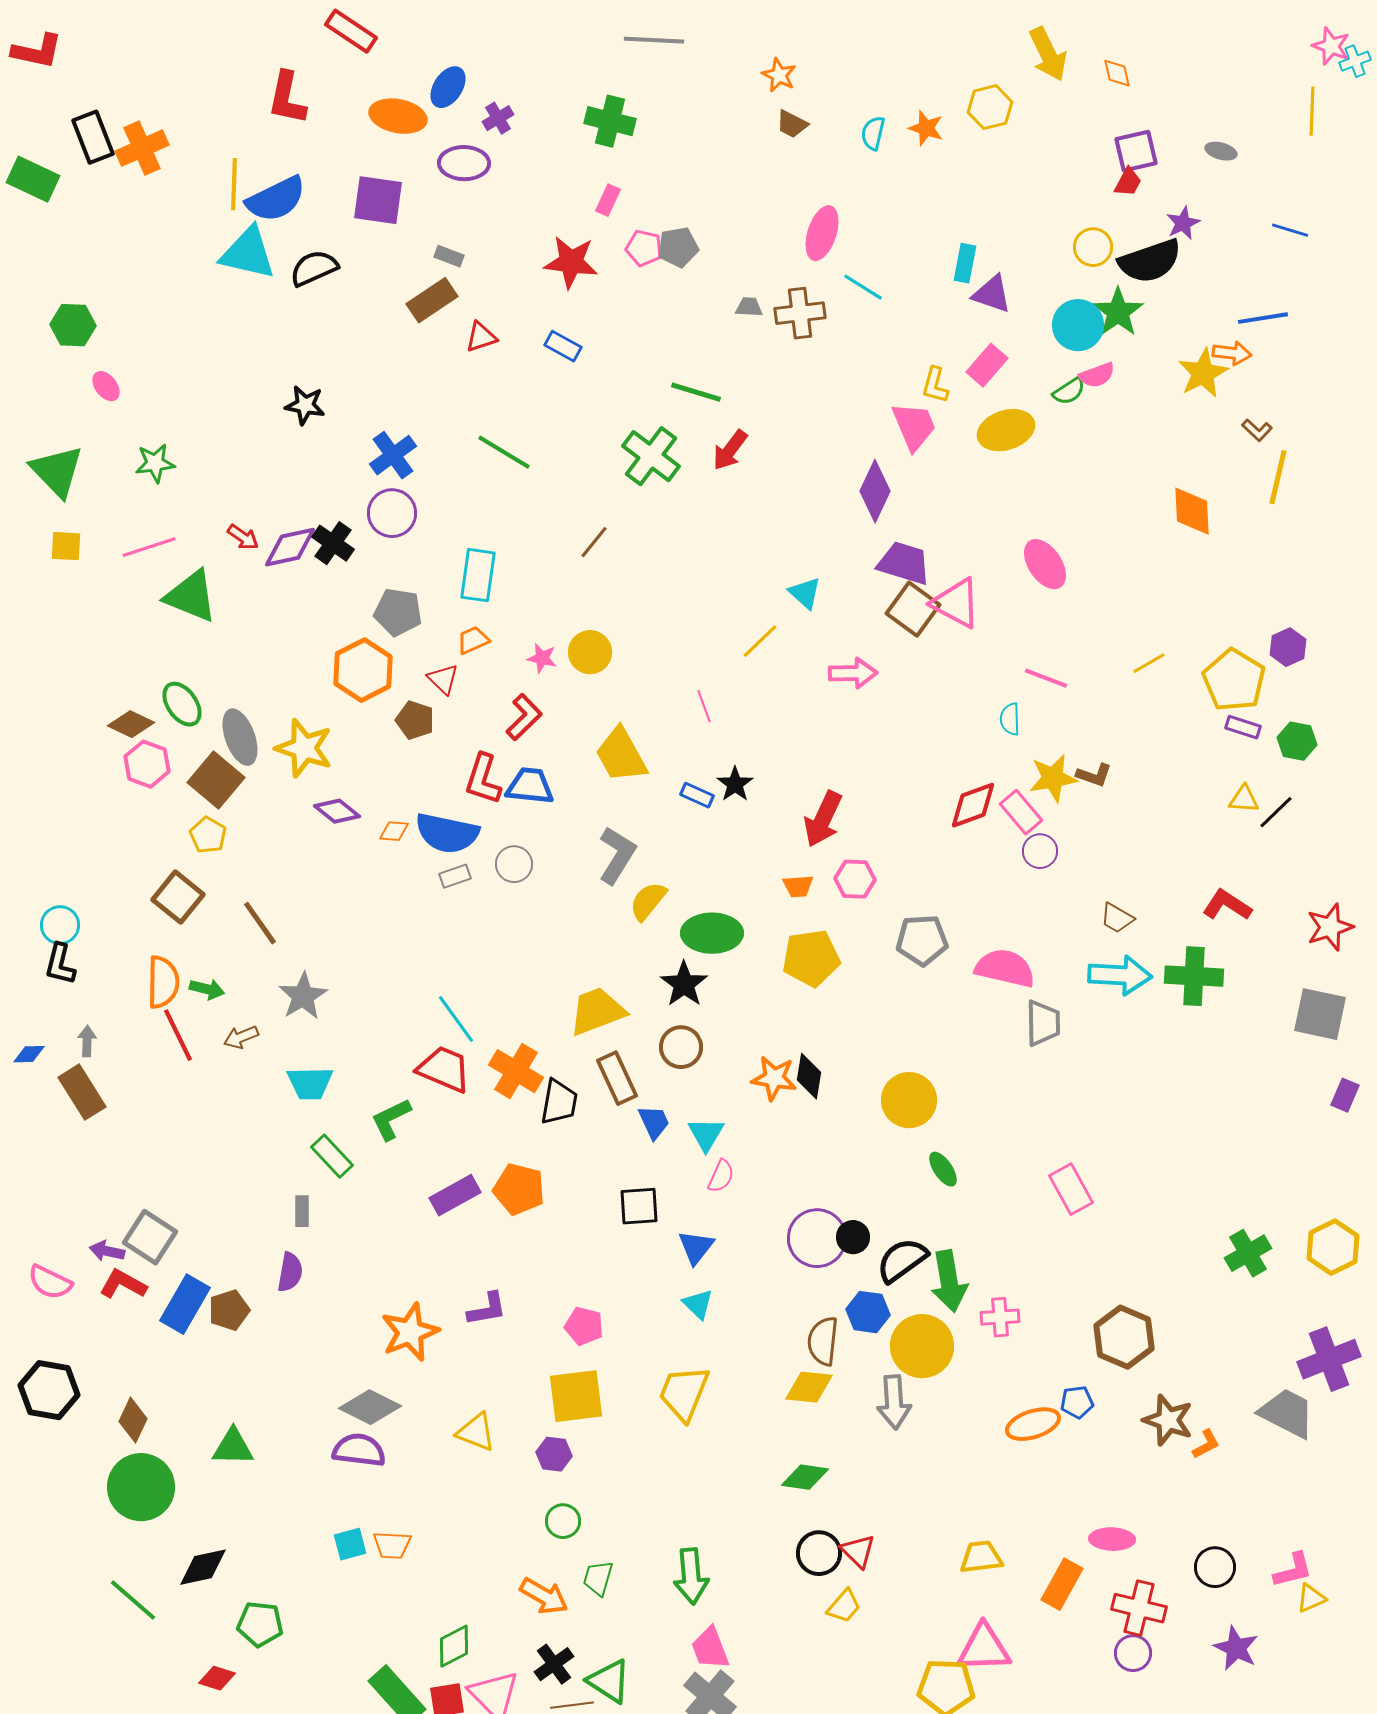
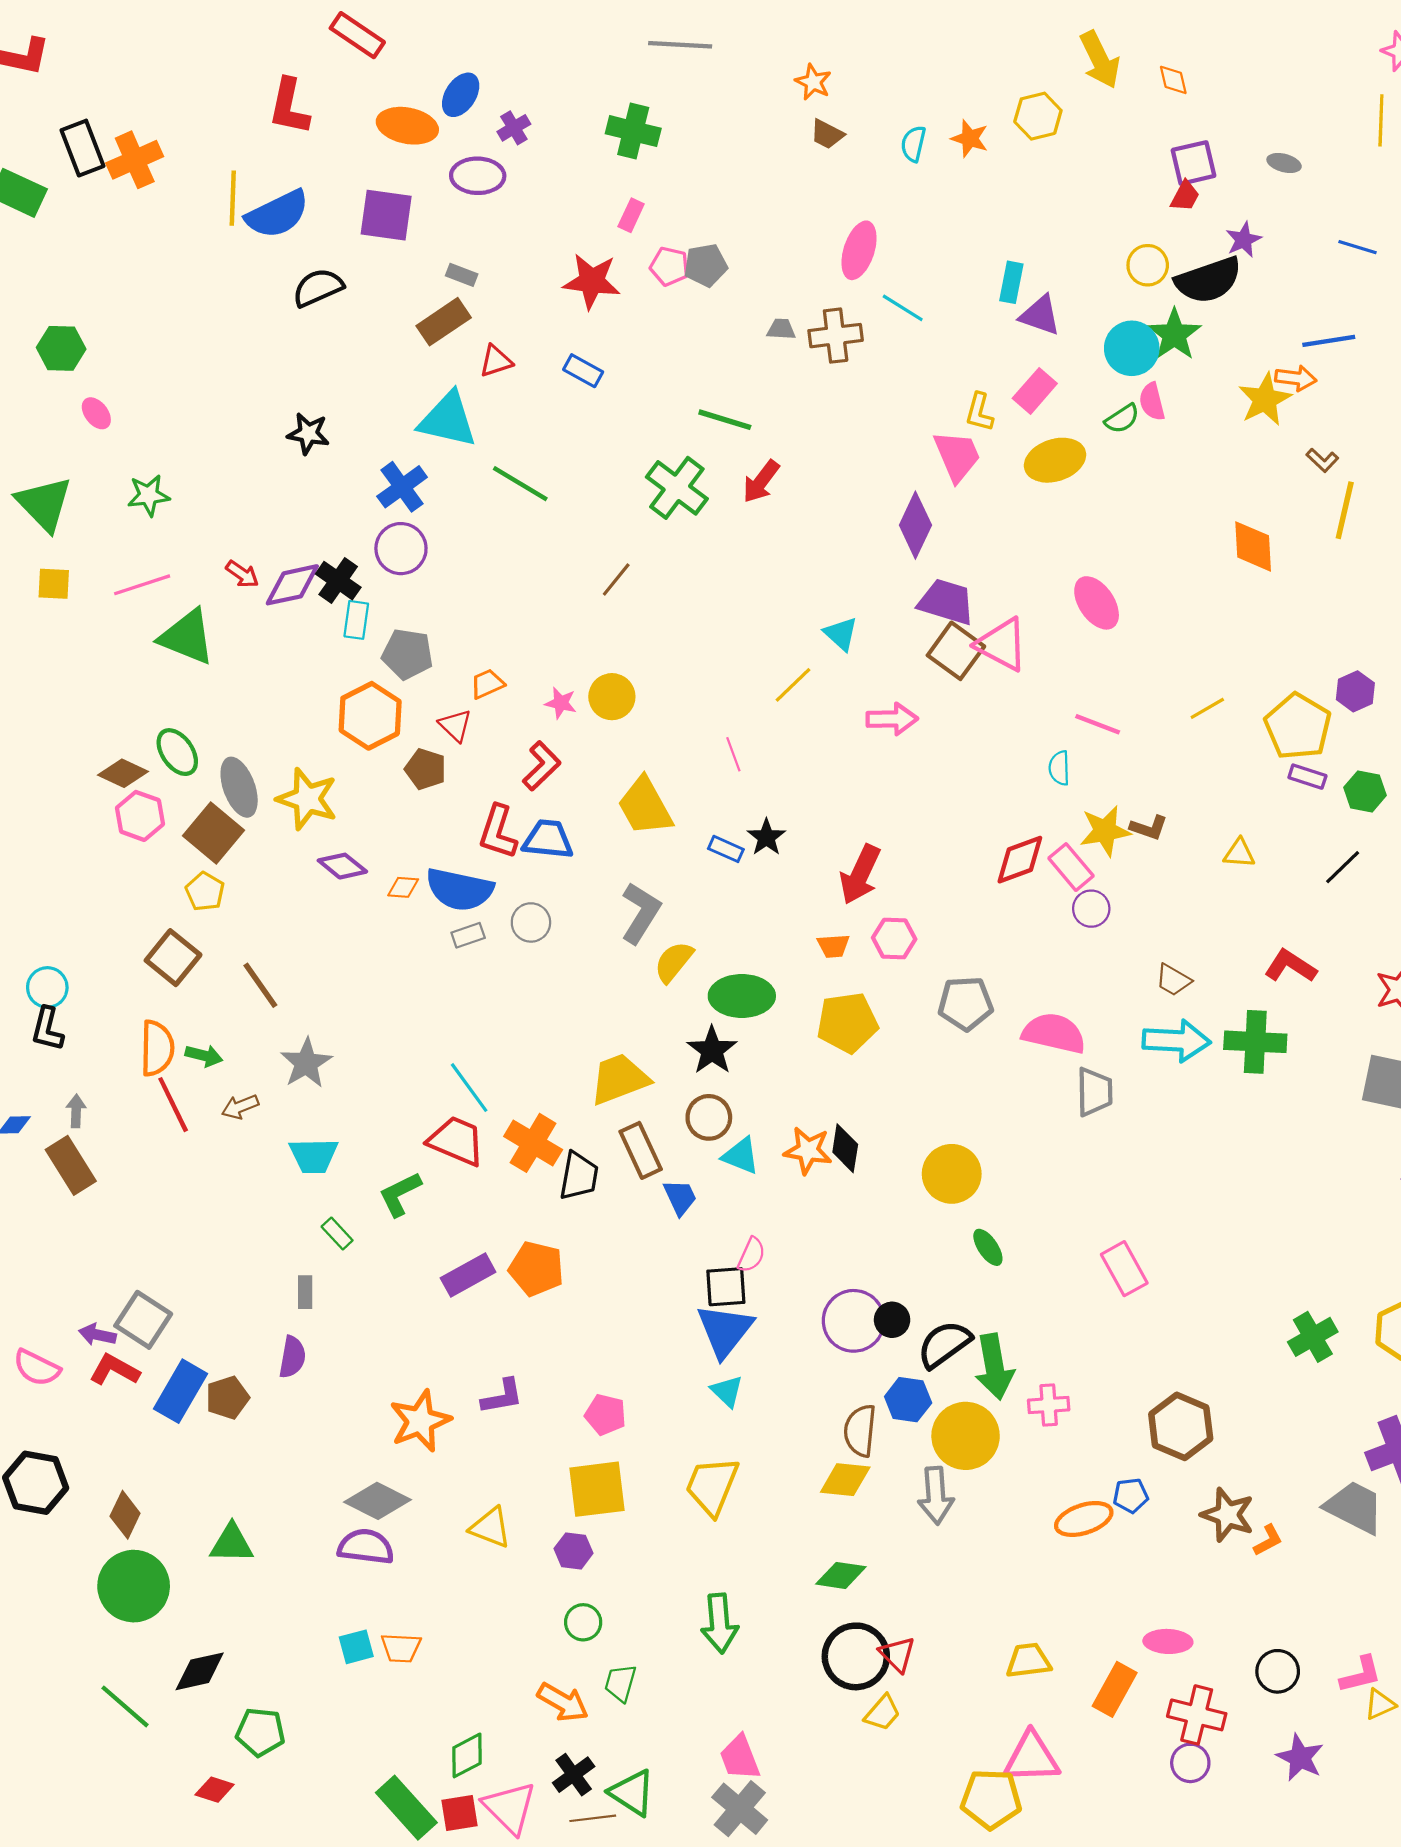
cyan triangle: (248, 253) -> (448, 420), moved
pink semicircle: (1097, 375) -> (1152, 402), turned 96
cyan rectangle: (478, 575) -> (356, 620), moved, size x0.7
yellow triangle: (1244, 799) -> (1239, 853), moved
cyan triangle: (706, 1134) -> (741, 1156), moved, turned -39
green rectangle: (332, 1156) -> (337, 1234), size x0.7
black square: (639, 1206) -> (726, 1287), moved
blue triangle: (696, 1247) -> (725, 1330), size x1.5
black circle: (819, 1553) -> (856, 1656), size x1.4
green arrow: (691, 1576) -> (719, 1623), moved

